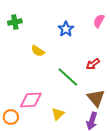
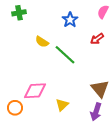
red arrow: (93, 64) -> (97, 39), moved
green line: (68, 77) -> (65, 55), moved

